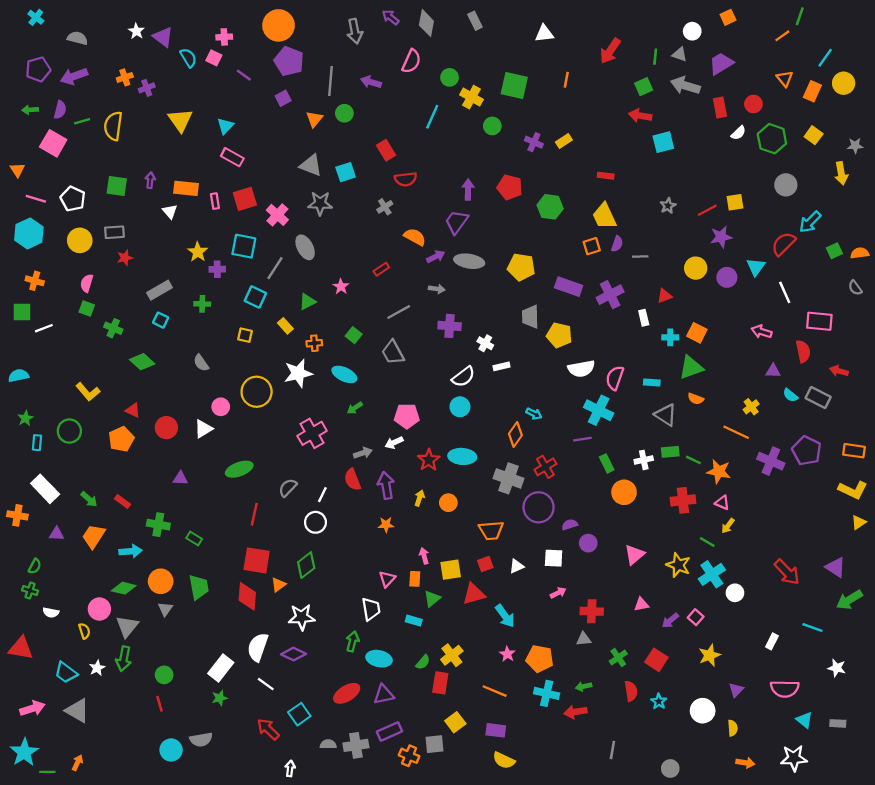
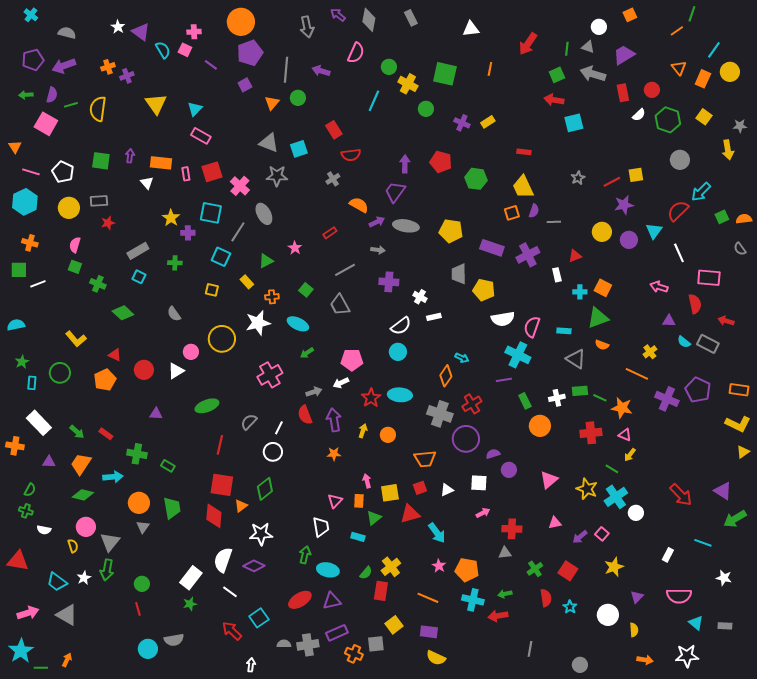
purple pentagon: (289, 61) -> (250, 53), turned 30
green diamond: (124, 588) -> (83, 495), moved

